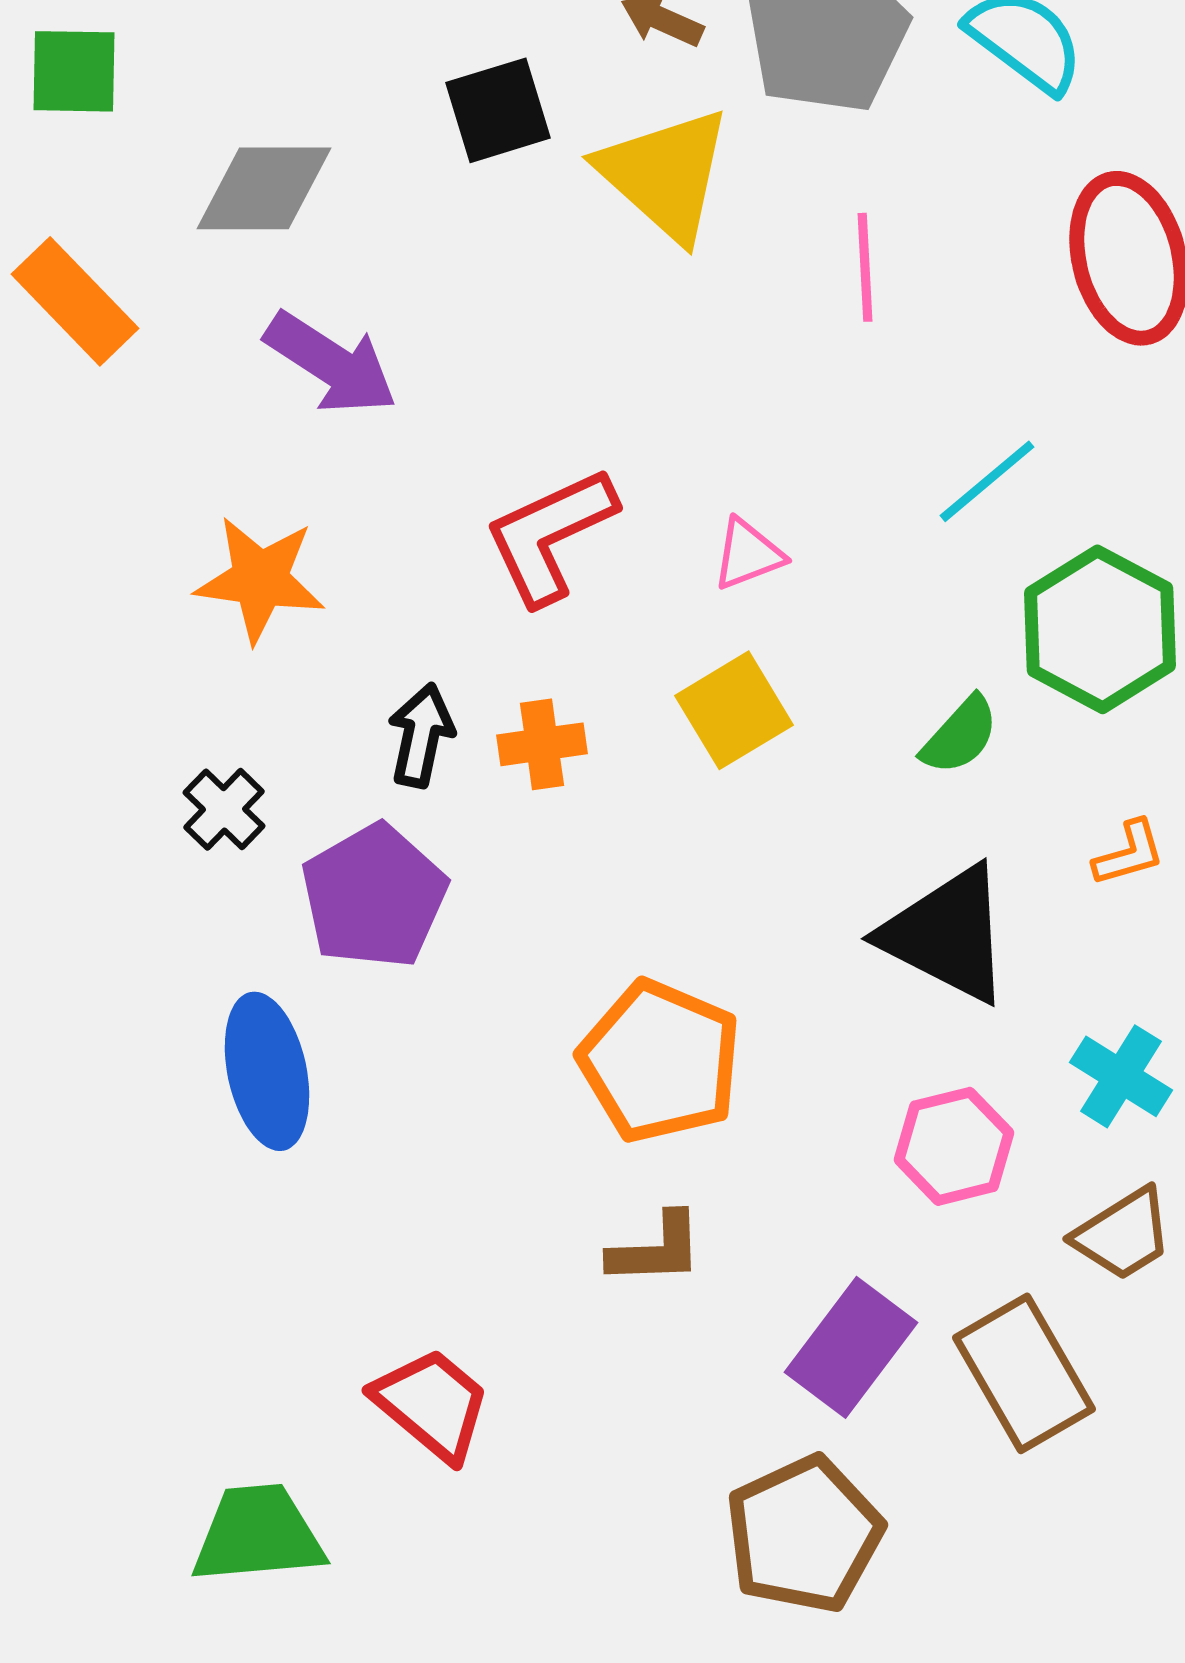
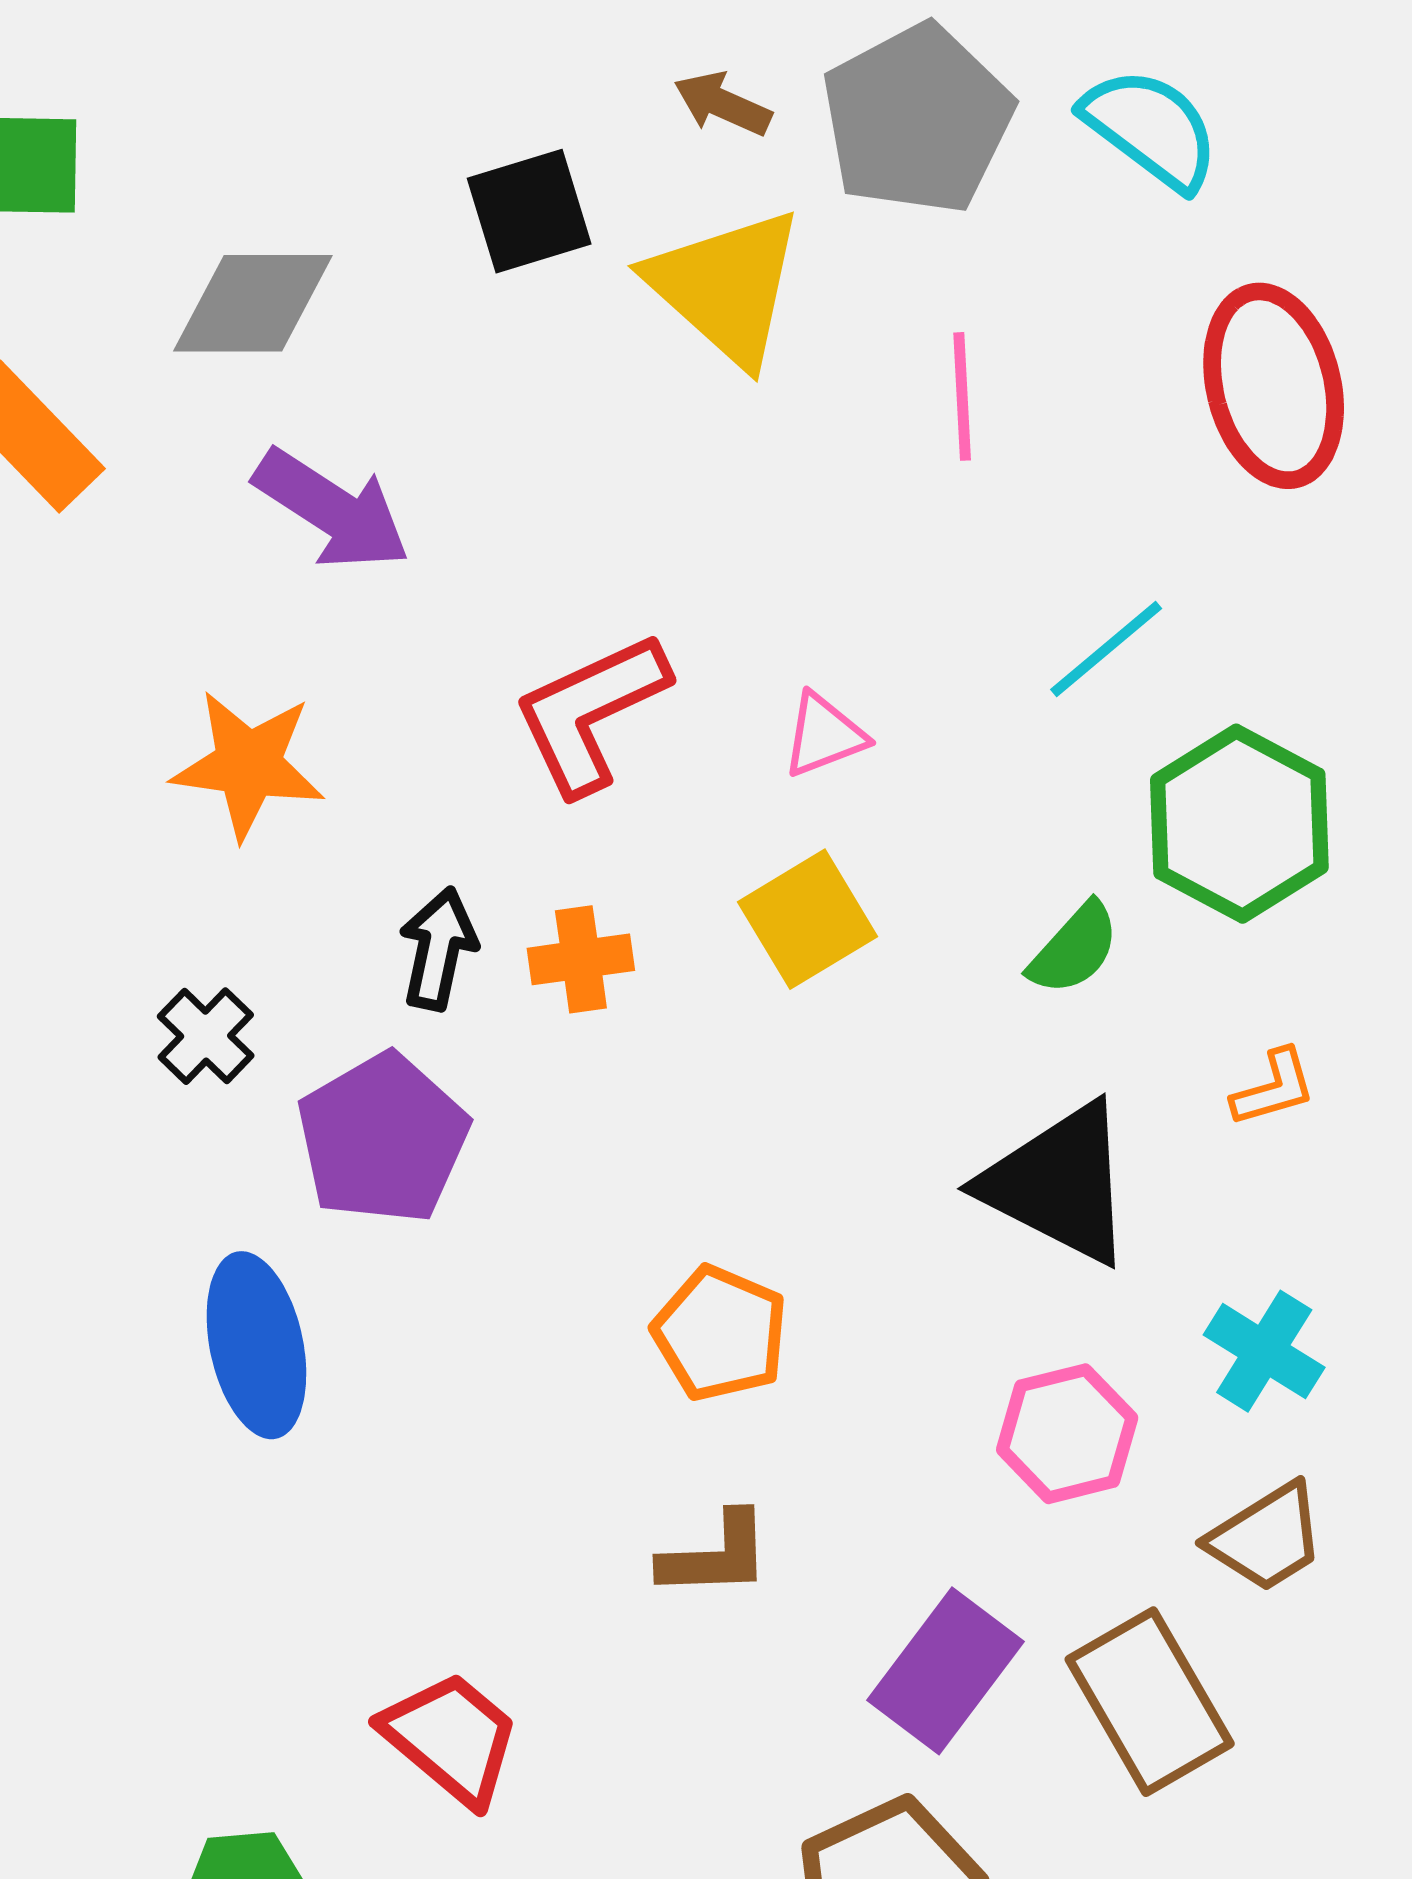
orange pentagon: (660, 1061) -> (720, 1333), size x0.7

